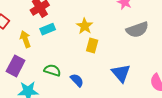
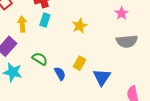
cyan rectangle: (48, 29) -> (45, 20), turned -64
yellow rectangle: (92, 45) -> (79, 63), moved

